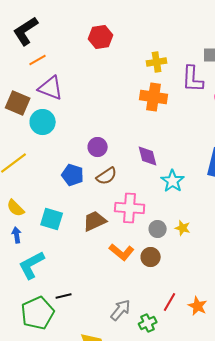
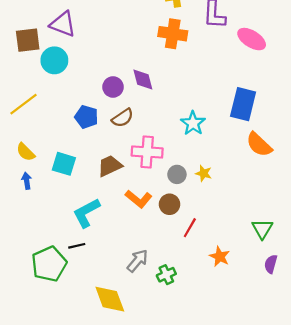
brown square: (18, 103) -> (28, 40), turned -30
purple diamond: (148, 156) -> (143, 80), moved
cyan L-shape: (32, 265) -> (86, 213), moved
red line: (170, 302) -> (190, 228), moved

